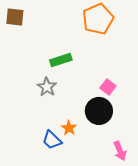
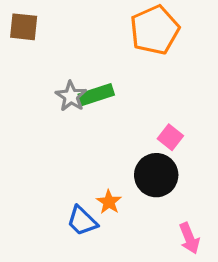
gray star: (47, 87) -> (71, 96), moved

